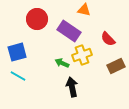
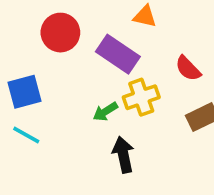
green arrow: (62, 63) -> (105, 112), turned -56

